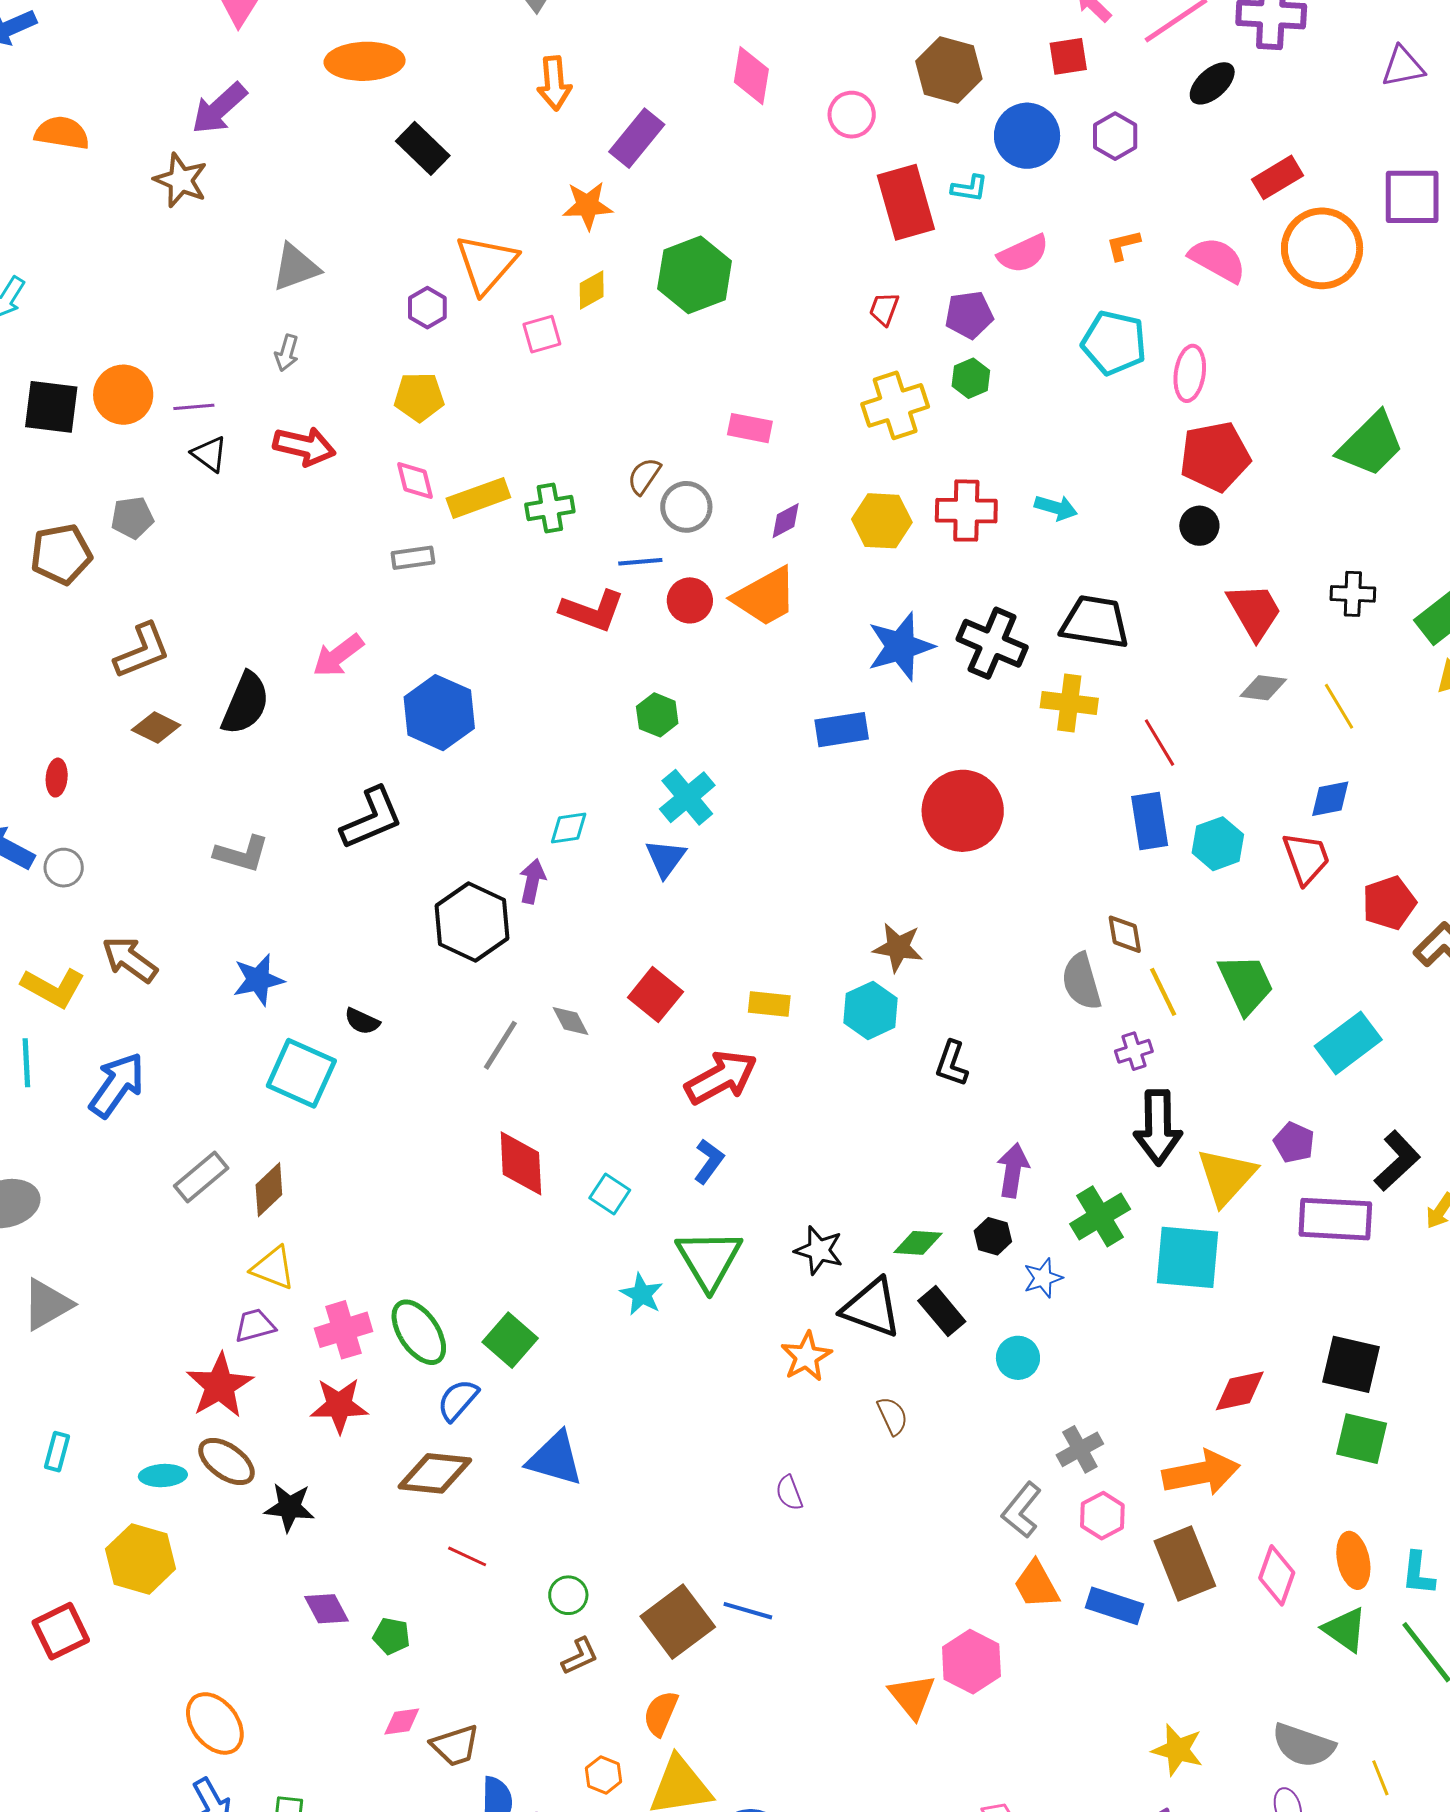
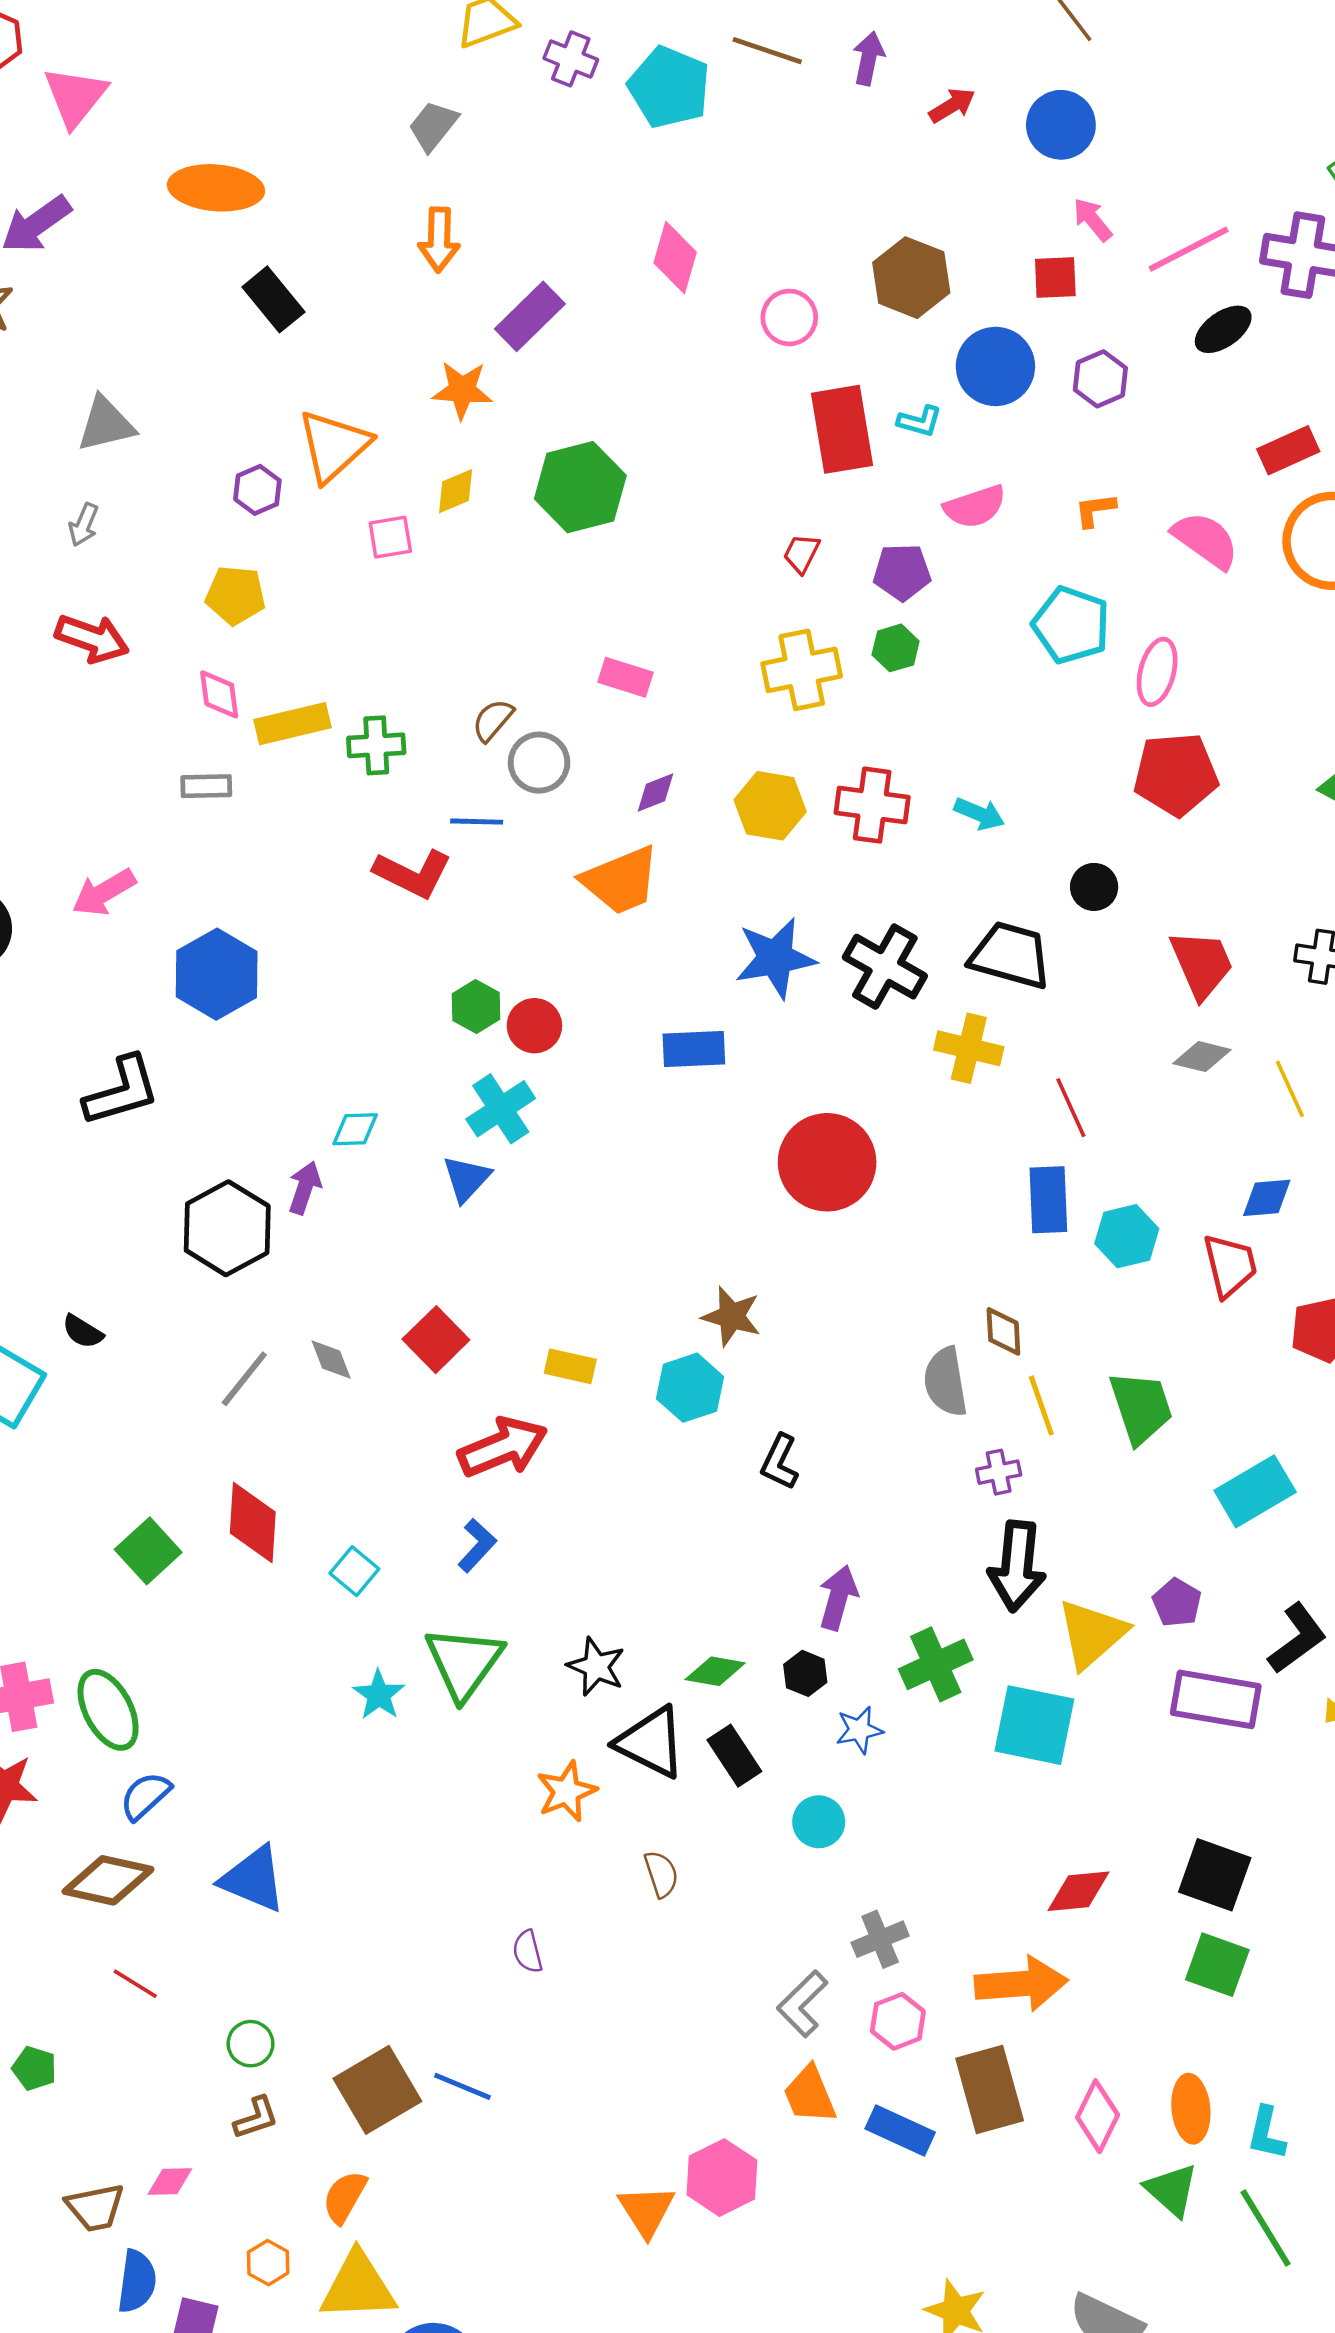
black circle: (1199, 526) -> (1094, 887), moved
red circle: (690, 600) -> (534, 1026), moved
green square: (510, 1340) -> (148, 1551), moved
pink diamond: (402, 1722) -> (170, 2181), moved

